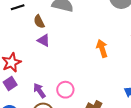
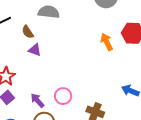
orange arrow: (102, 48) -> (107, 42), moved

